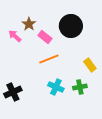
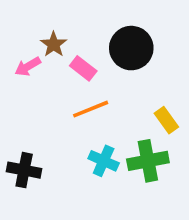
pink arrow: (15, 36) -> (28, 67), turned -72
green cross: (80, 87) -> (148, 161), size x1.5
black cross: (13, 92) -> (24, 170), turned 36

